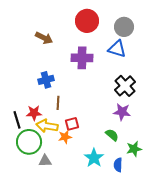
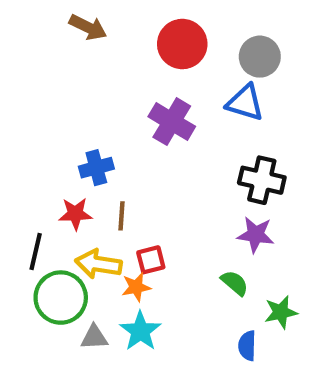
brown arrow: (44, 38) -> (88, 27), moved
purple cross: (82, 58) -> (172, 122), turned 30
black cross: (125, 86) -> (262, 180), turned -35
red star: (34, 113) -> (75, 214), moved
black line: (17, 120) -> (36, 251), turned 30
cyan star: (94, 158) -> (140, 331), moved

